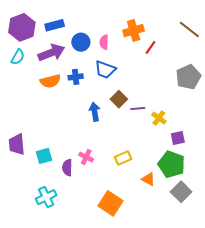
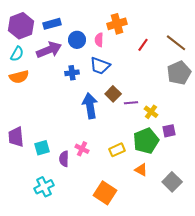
brown line: (189, 30) -> (176, 43), moved
orange cross: (134, 31) -> (117, 24), moved
orange semicircle: (50, 81) -> (19, 77), moved
blue arrow: (95, 112) -> (90, 106), size x1.4
green pentagon: (172, 164) -> (146, 141), moved, turned 30

